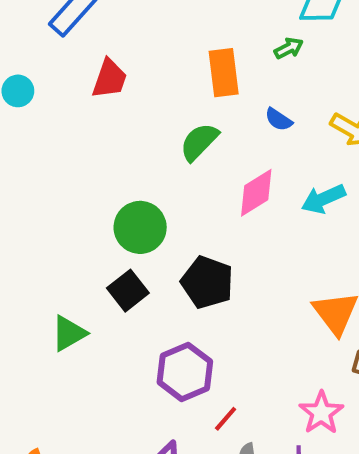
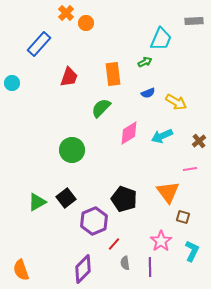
red trapezoid: (110, 79) -> (69, 77), moved
blue semicircle: (279, 119) -> (148, 93), moved, turned -56
black pentagon: (207, 282) -> (124, 199), moved
black square: (128, 291) -> (66, 198), moved

